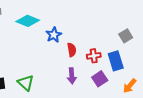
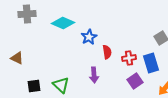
purple arrow: (72, 76) -> (94, 75), moved

